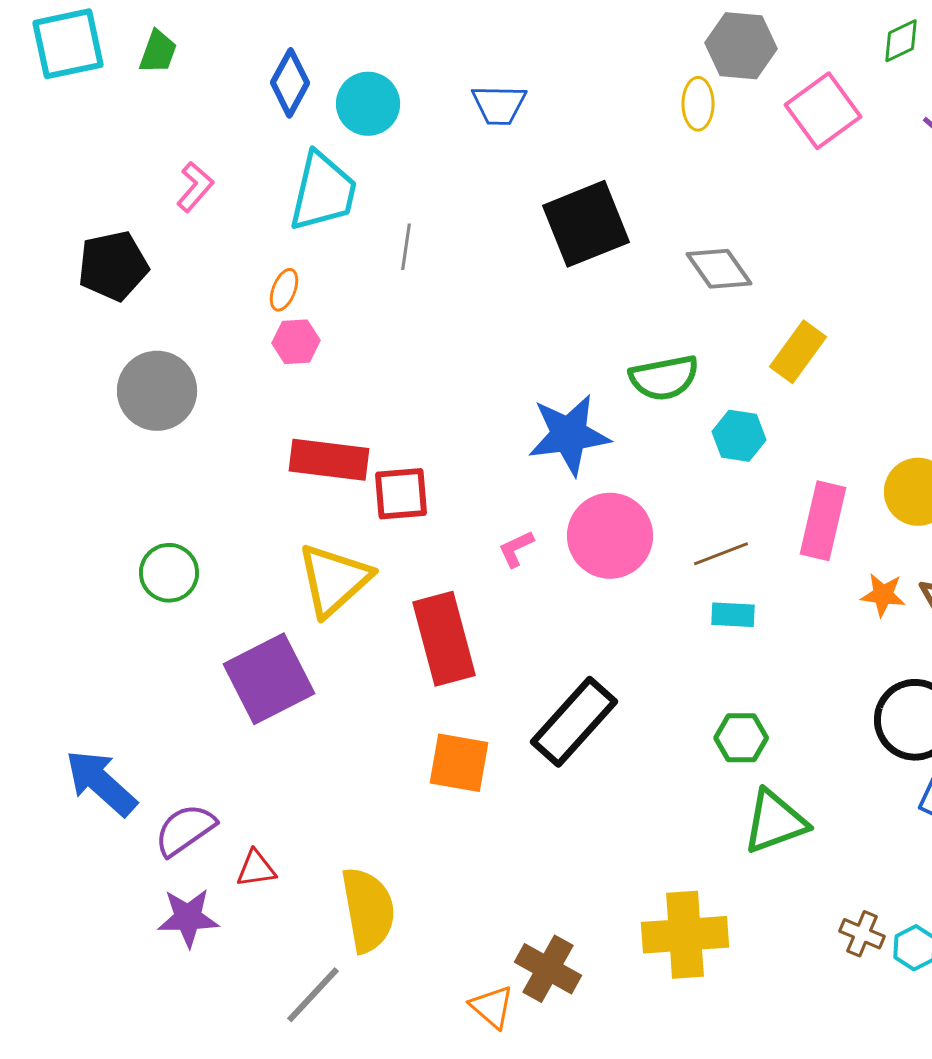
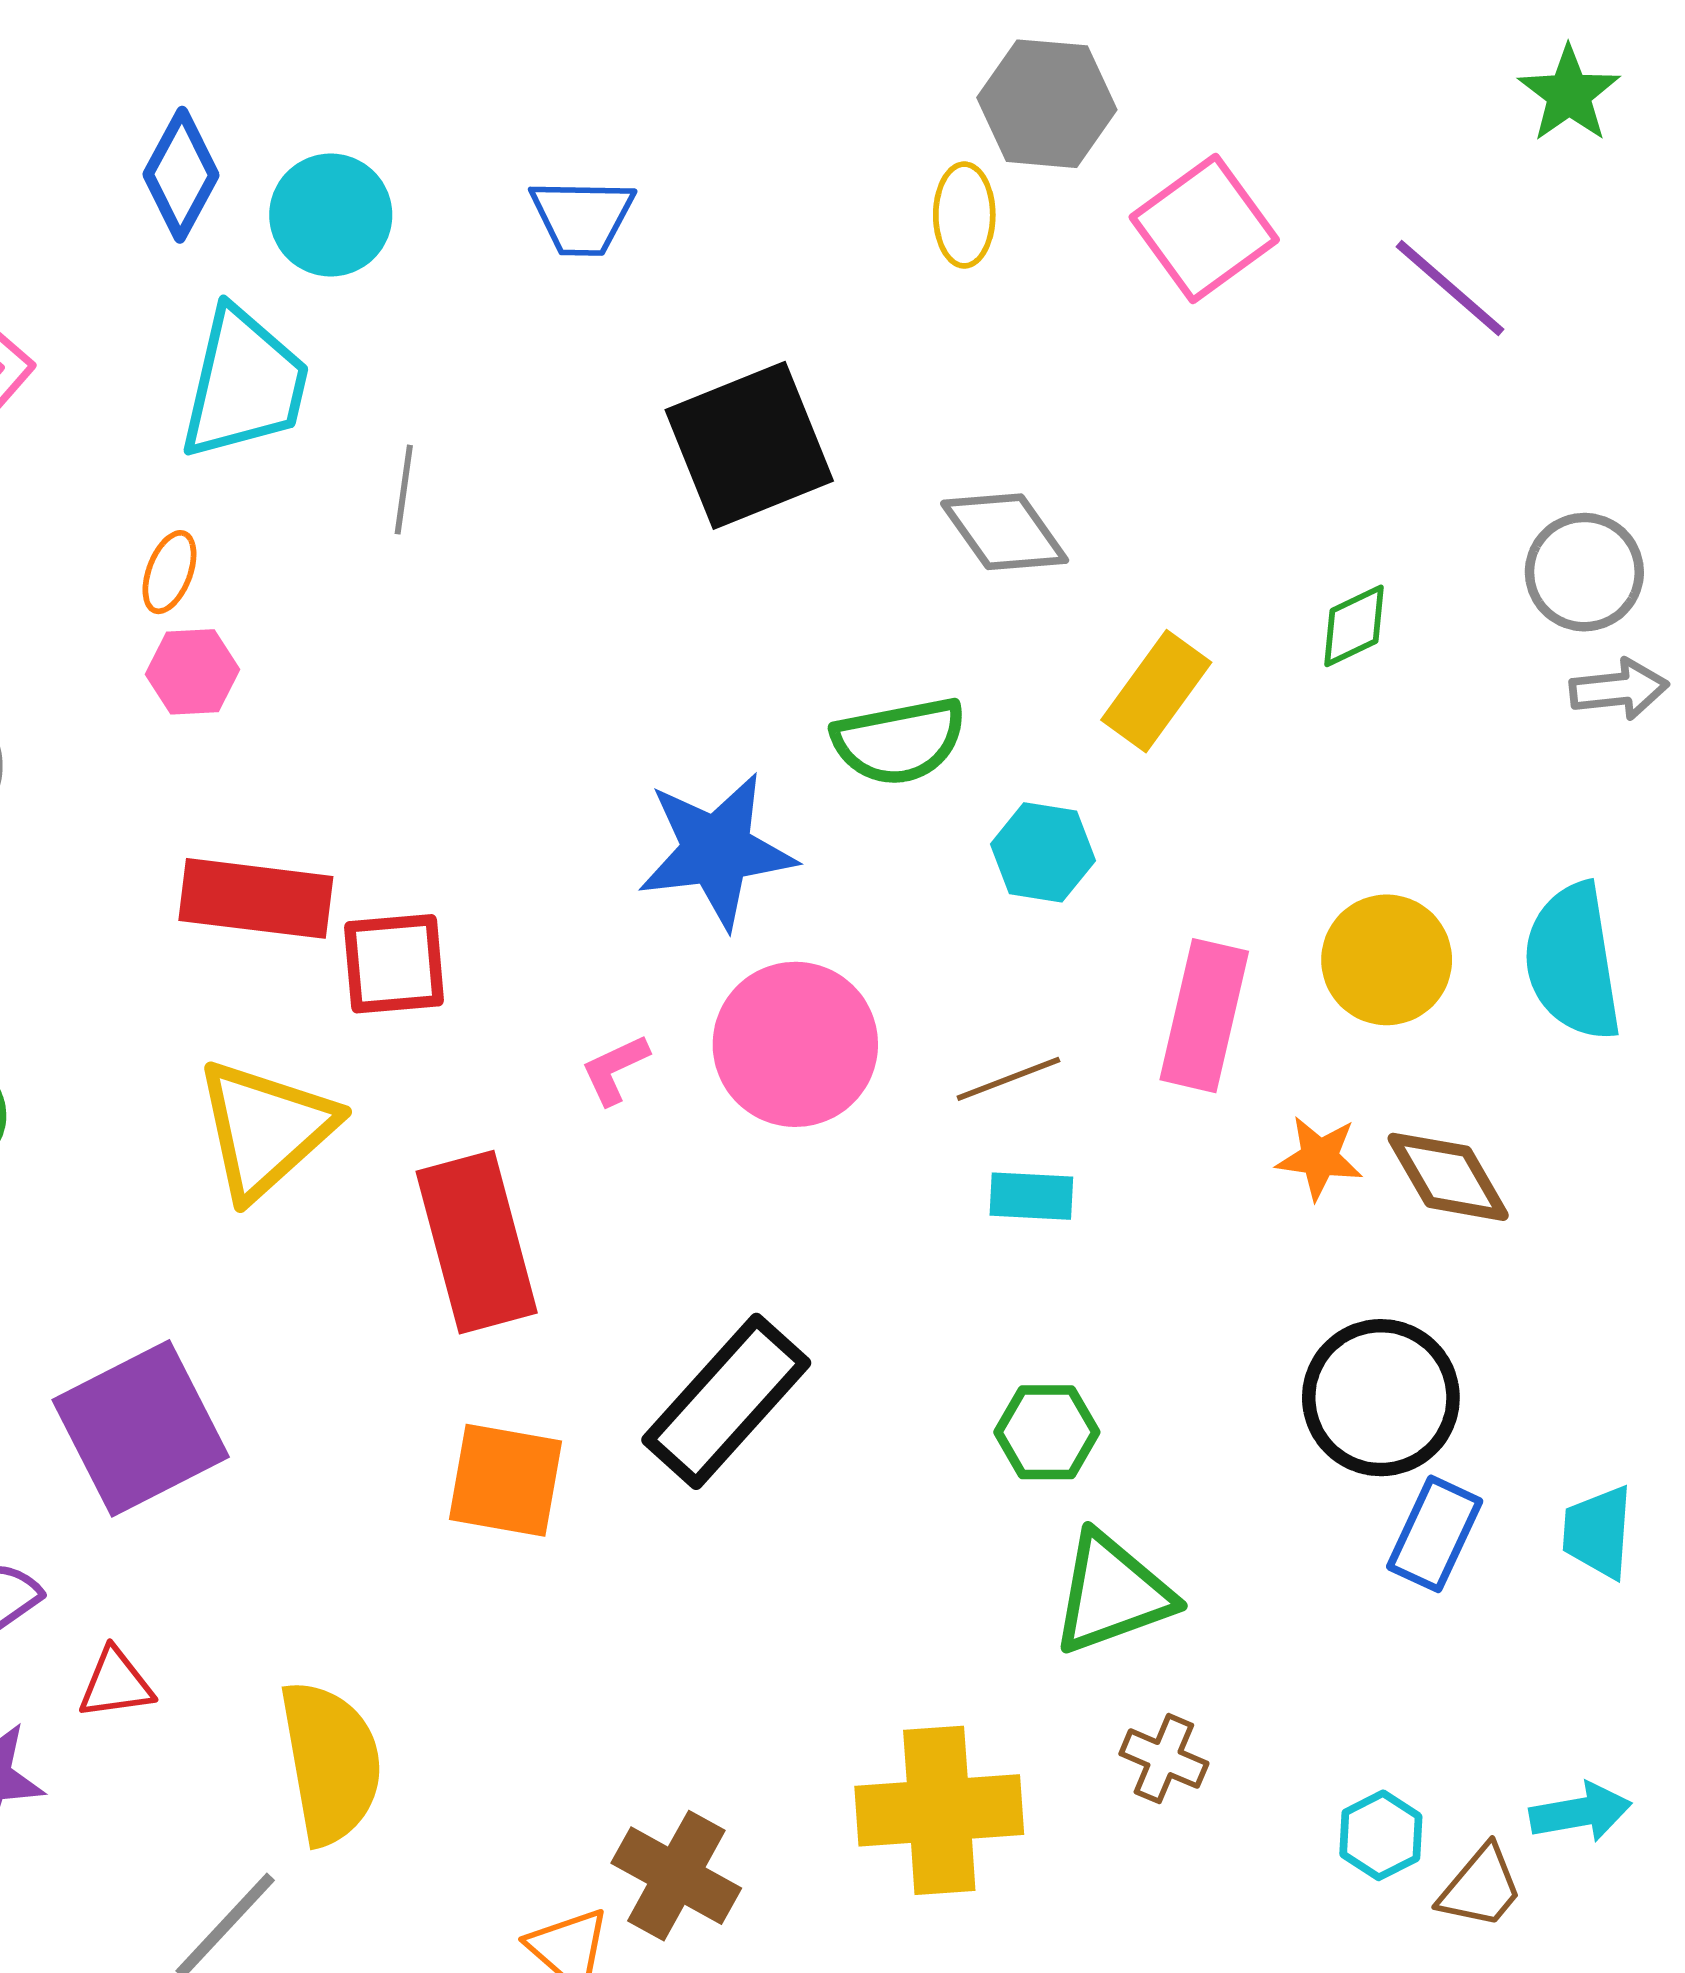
green diamond: (901, 41) -> (1354, 626), moved
purple square: (269, 679) -> (141, 1428), moved
brown cross: (862, 934) -> (1164, 1759), moved

